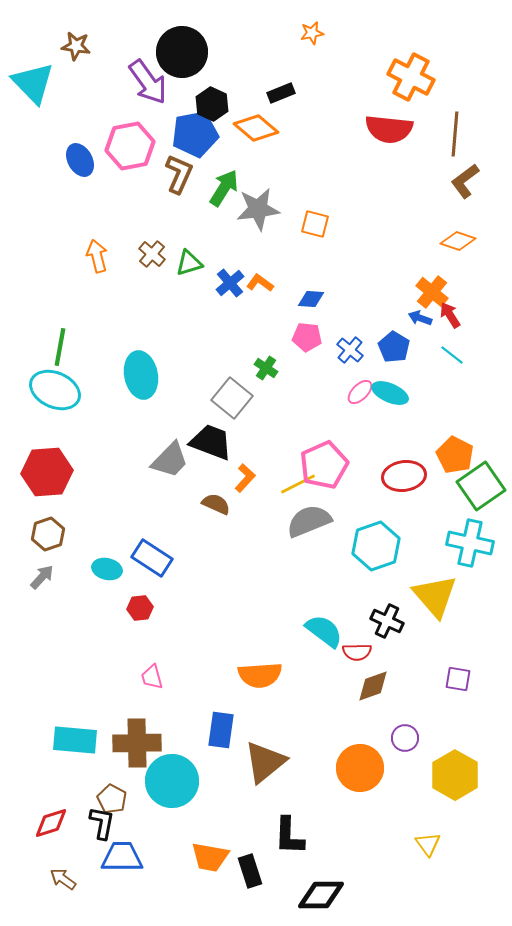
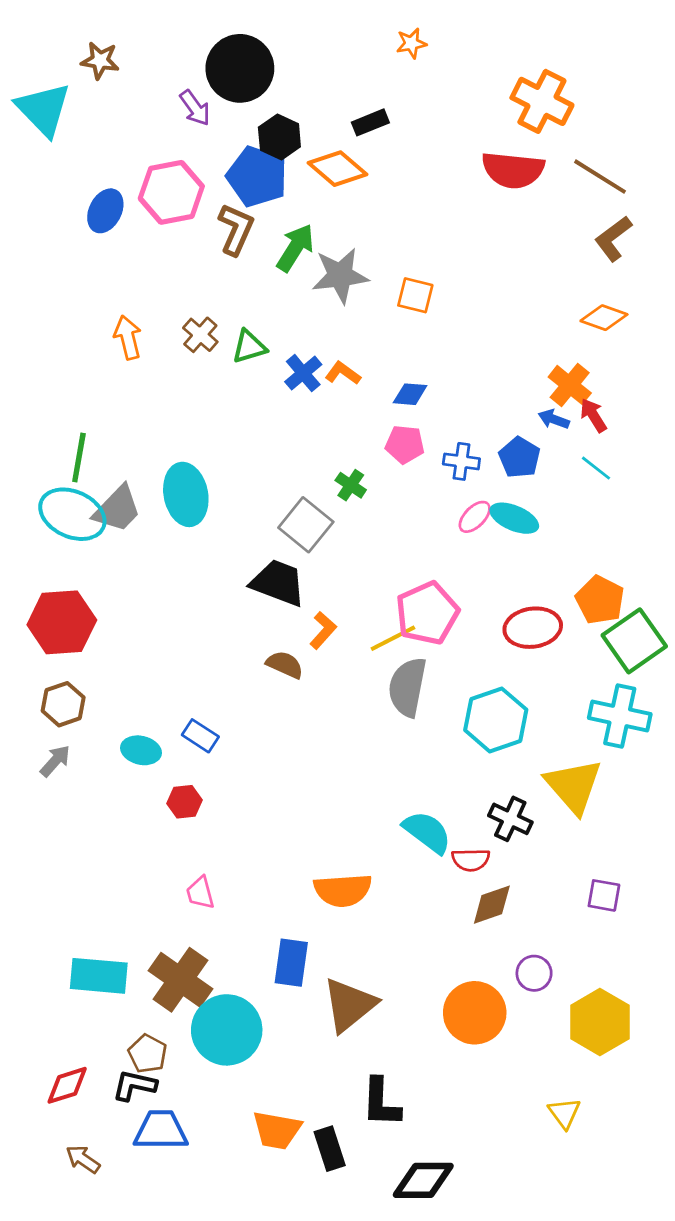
purple arrow: (148, 82) -> (195, 108), size x0.6
blue pentagon: (195, 134) -> (257, 177), turned 30
brown line: (455, 134) -> (600, 177), turned -63
blue ellipse: (80, 160) -> (105, 211), turned 56
blue cross: (350, 350) -> (461, 461), turned -32
gray trapezoid: (170, 460) -> (117, 509), moved
gray semicircle: (309, 521) -> (407, 687), turned -57
blue rectangle: (152, 558) -> (200, 736), size x0.7
brown cross: (137, 743) -> (181, 980), turned 36
black L-shape: (102, 823) -> (134, 1085), turned -88

